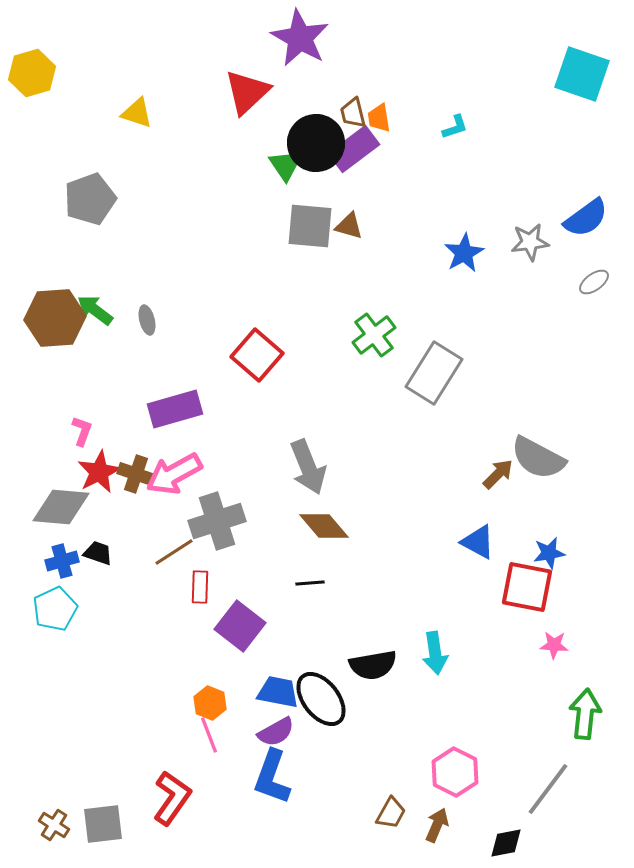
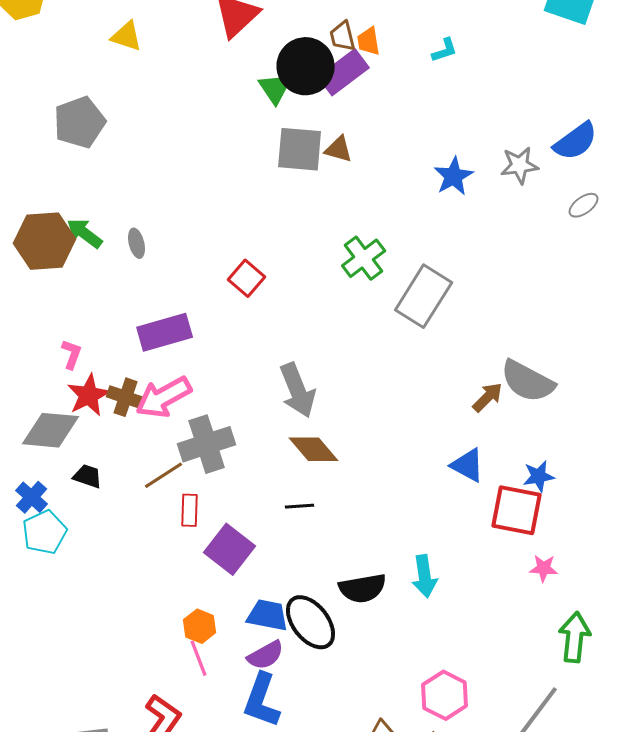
red square: (257, 355) -> (247, 278), size x0.7
blue cross: (62, 561) -> (32, 497), moved, turned -32

